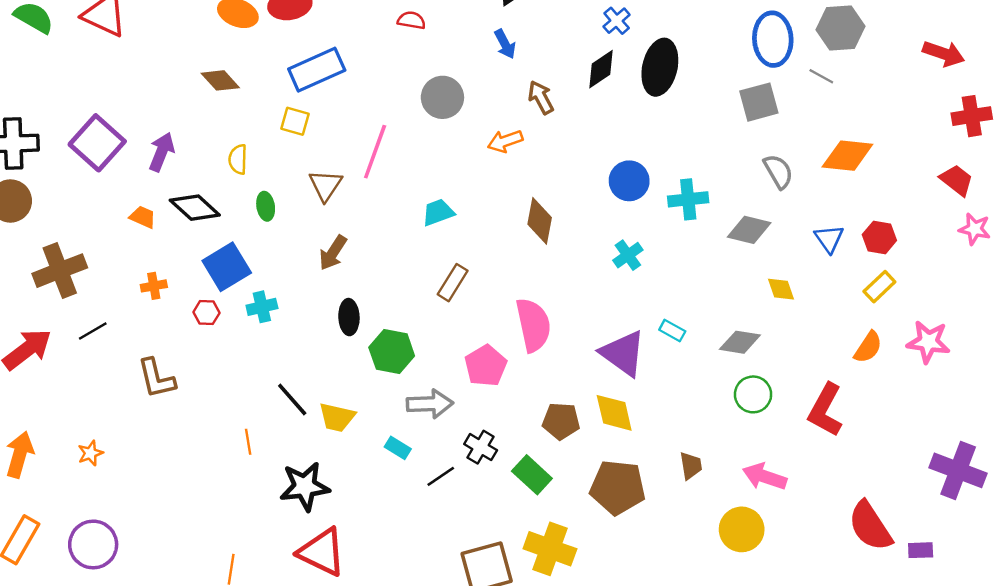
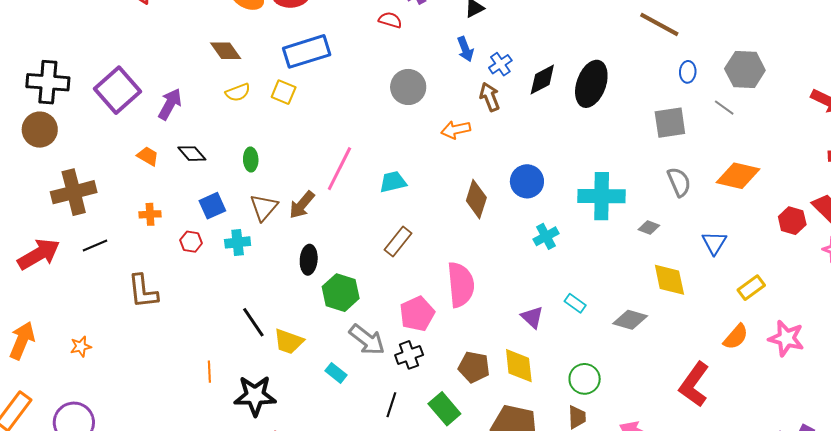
blue cross: (617, 21) -> (500, 64), moved
blue ellipse: (773, 39) -> (688, 72), size x0.5
pink line: (375, 152) -> (339, 169), moved
yellow semicircle: (238, 159) -> (238, 92), moved, turned -120
blue circle: (629, 181) -> (527, 181), moved
brown triangle: (325, 185) -> (264, 207), moved
cyan cross: (688, 199) -> (602, 196), size x1.4
black diamond: (195, 208) -> (192, 154), size x0.7
gray diamond: (749, 230) -> (649, 228), size x0.6
red hexagon: (879, 237) -> (792, 221), moved
blue square: (227, 267) -> (212, 206), size x0.7
yellow diamond: (781, 289) -> (669, 280), size x1.5
purple triangle: (623, 353) -> (532, 317), size x0.6
green circle: (753, 394) -> (585, 379), moved
gray arrow: (430, 404) -> (367, 340), turned 33
orange line: (248, 442) -> (209, 372), moved
black cross: (481, 447) -> (409, 355), moved, turned 32
black line: (441, 476) -> (391, 405), moved, turned -45

